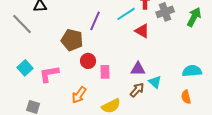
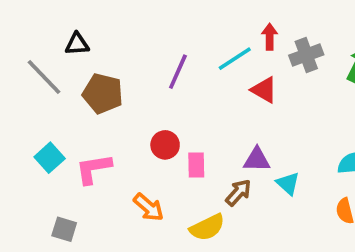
brown pentagon: (72, 40) -> (103, 94), moved
brown arrow: (137, 90) -> (238, 193), moved
orange arrow: (79, 95) -> (149, 207), turned -84

